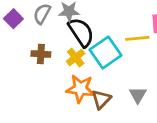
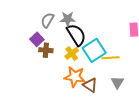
purple square: (13, 19) -> (37, 39), moved
yellow line: (137, 38) -> (110, 58), moved
brown triangle: (101, 99) -> (90, 85), turned -42

